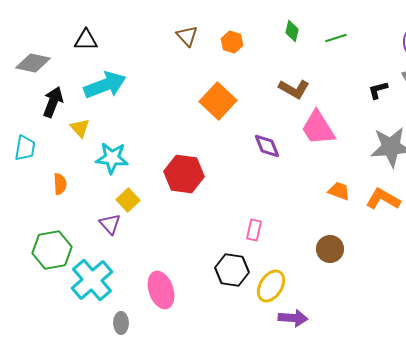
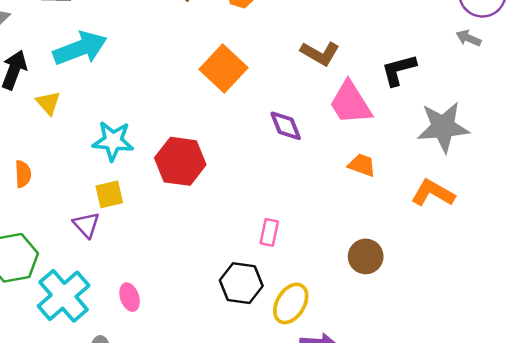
black L-shape: (378, 90) -> (399, 70), moved, size x1.4
cyan star: (112, 158) -> (113, 141), moved
orange trapezoid: (339, 191) -> (362, 165), moved
yellow square: (128, 200) -> (109, 194), turned 30
pink ellipse: (161, 290) -> (130, 297), moved, size x0.6

